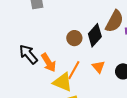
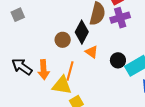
orange arrow: (49, 62) -> (44, 70), turned 42
orange triangle: (98, 67) -> (92, 52), moved

